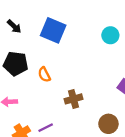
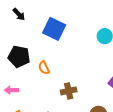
black arrow: (14, 26) -> (19, 14), moved

